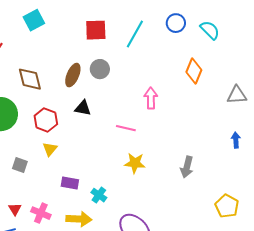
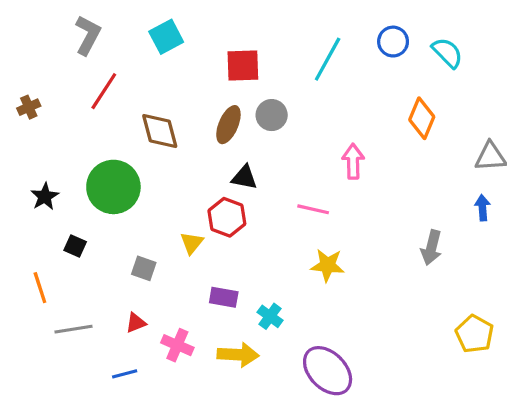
red square: (96, 30) -> (243, 66), moved
red hexagon: (46, 120) -> (227, 217), moved
blue arrow: (236, 140) -> (482, 208), moved
gray arrow: (187, 167) -> (431, 248), moved
red triangle: (15, 209) -> (136, 323), moved, turned 40

